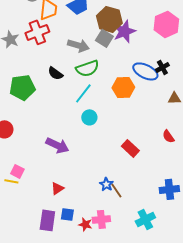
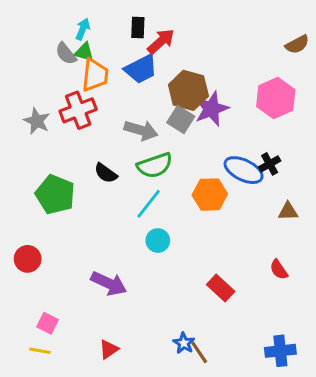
green pentagon: (22, 87) -> (55, 195), turned 30
yellow line: (11, 181) -> (40, 351), moved

